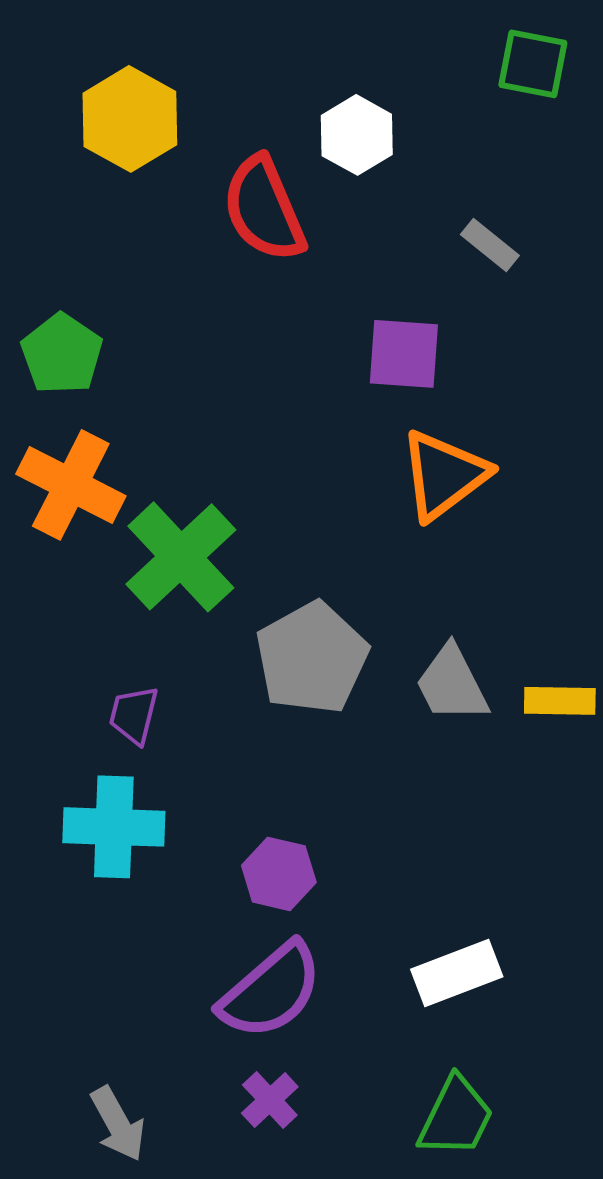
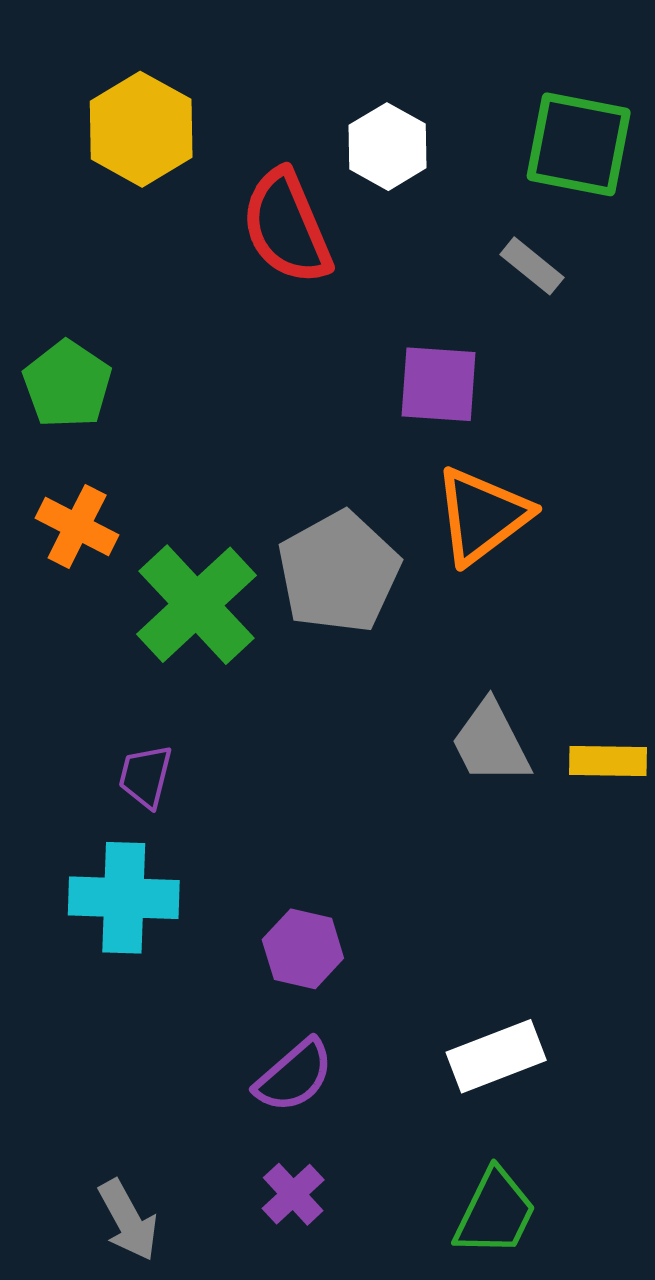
green square: (533, 64) -> (579, 144), moved, size x1.4
orange cross: (71, 485) -> (77, 527), size x0.7
gray pentagon: (312, 658) -> (339, 572), moved
purple semicircle: (271, 991) -> (294, 1076), size x0.7

